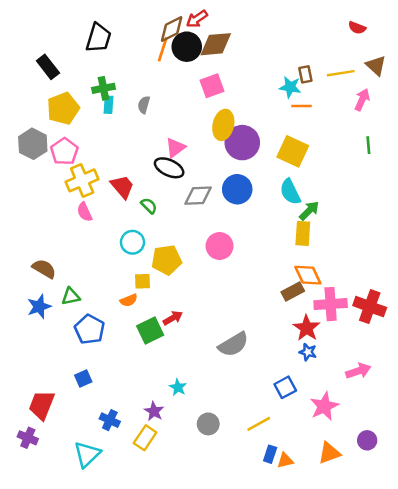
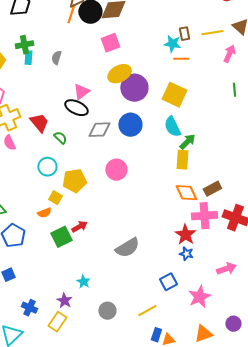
yellow ellipse: (223, 125) -> (119, 74), turned 50
yellow square: (143, 281) -> (55, 198), turned 32
brown rectangle: (293, 291) -> (212, 189), moved

